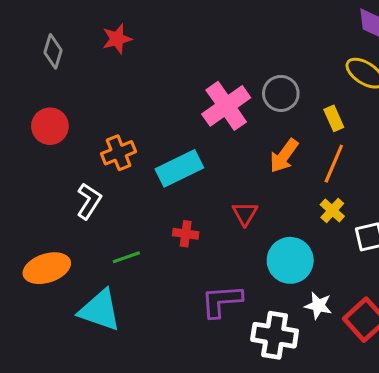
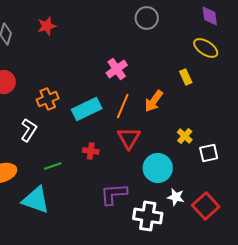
gray circle: (281, 93) -> (147, 18), moved
pink cross: (226, 106) -> (117, 69), size x0.7
orange line: (334, 164) -> (123, 106), moved
red triangle: (245, 214) -> (129, 138), size x1.4

